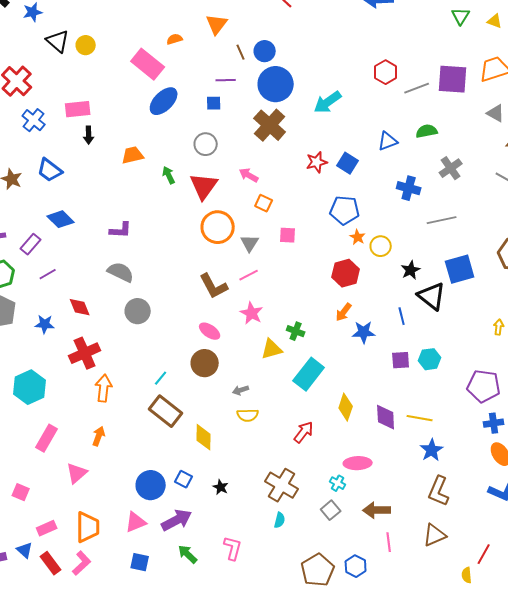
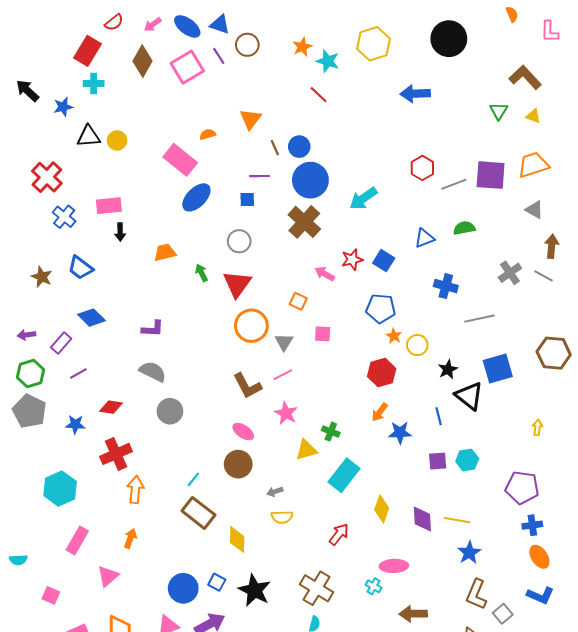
black triangle: (58, 41) -> (89, 136), turned -45
gray cross: (451, 168) -> (510, 273), moved
pink arrow: (249, 175) -> (325, 274), moved
red diamond: (80, 307) -> (111, 407), turned -60
black star: (221, 487) -> (254, 590), size x2.0
gray square: (331, 510) -> (503, 614), moved

